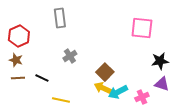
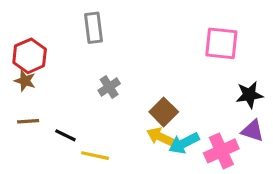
brown star: (16, 60) -> (25, 81), moved
black line: (42, 78) -> (65, 135), moved
pink cross: (142, 97) -> (221, 151), size x1.5

